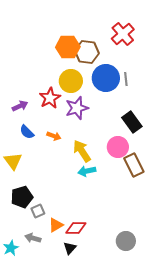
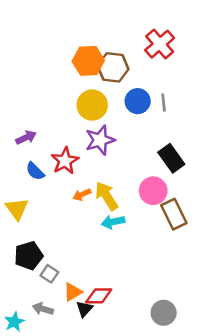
blue circle: (106, 78) -> (138, 101), size x0.7
red star: (50, 98) -> (65, 161), moved
orange arrow: (54, 136) -> (82, 195), moved, turned 136
gray square: (38, 211) -> (49, 274), turned -32
black triangle: (70, 248) -> (84, 309), moved

